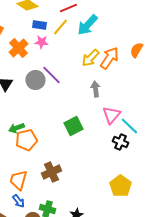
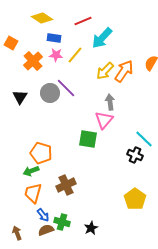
yellow line: (60, 27) -> (75, 55), moved
pink triangle: (111, 115) -> (104, 120), moved
green square: (73, 126) -> (88, 139), turned 36
green arrow: (16, 128) -> (31, 171), moved
orange pentagon: (26, 140) -> (41, 153), turned 30
blue arrow: (18, 201) -> (43, 215), moved

